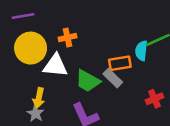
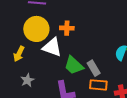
orange rectangle: (120, 63) -> (98, 85), moved
yellow arrow: (39, 98) -> (19, 54), moved

